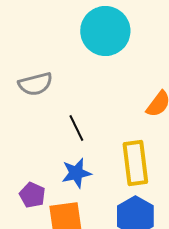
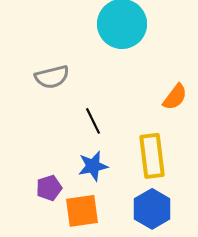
purple pentagon: (32, 195) -> (49, 188), turned 30

